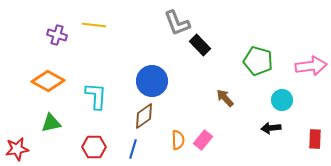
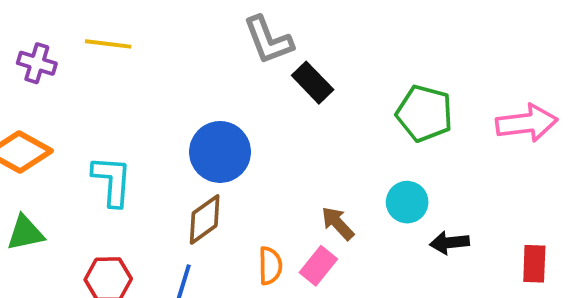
brown arrow: (225, 98) -> (338, 223), moved
cyan circle: (282, 100) -> (407, 202), moved

